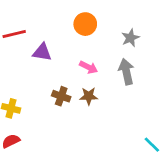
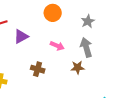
purple triangle: (42, 52) -> (21, 36), turned -35
brown star: (89, 96) -> (78, 68), moved

